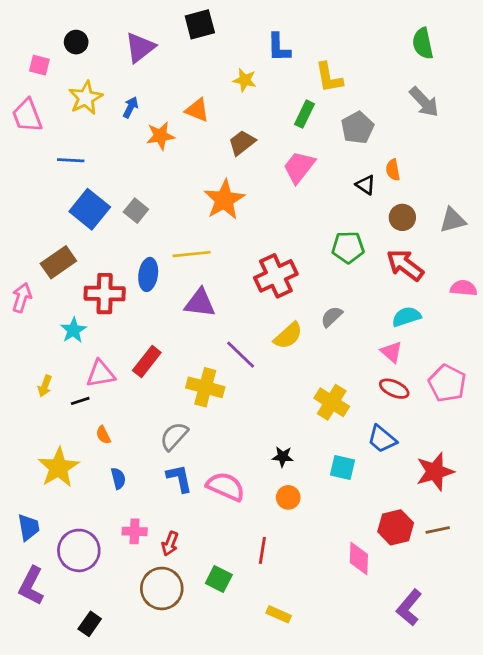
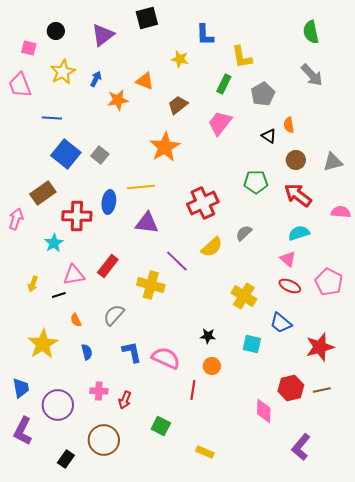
gray semicircle: (174, 436) -> (114, 315), moved
red line: (262, 550) -> (193, 390), moved
brown circle: (162, 588) -> (104, 440), moved

